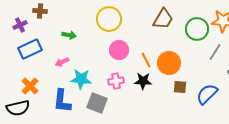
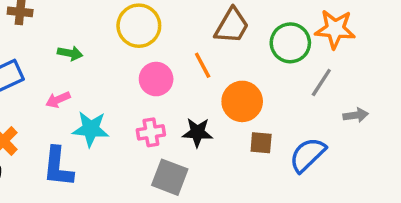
orange line: (146, 60) -> (203, 65), moved
gray square: (97, 103) -> (170, 177), moved

